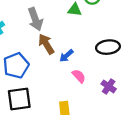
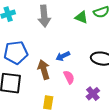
brown arrow: (46, 44) -> (44, 70), moved

